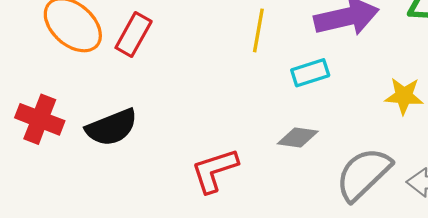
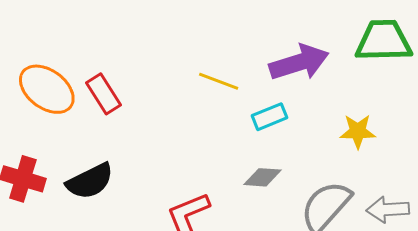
yellow line: (258, 30) -> (219, 81), turned -75
red rectangle: (134, 35) -> (104, 94), turned -57

